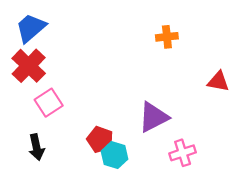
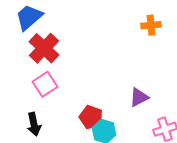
red cross: (29, 66) -> (44, 48), moved
purple triangle: (154, 117) -> (139, 97), size x0.7

